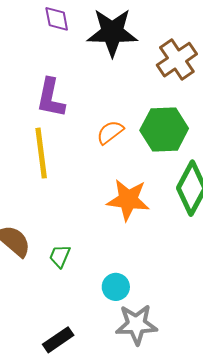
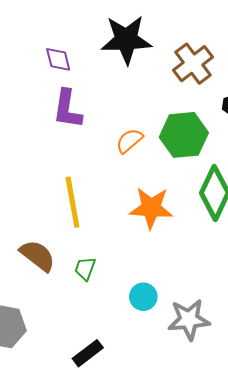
purple diamond: (57, 19) -> (58, 59), moved
yellow line: (41, 153) -> (72, 202), moved
gray star: (136, 324) -> (189, 320), moved

